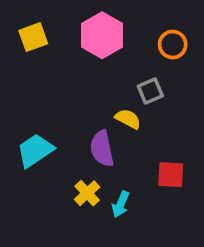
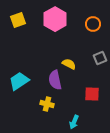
gray square: (150, 91) -> (100, 58), moved
yellow cross: (87, 193) -> (47, 104), turned -32
cyan arrow: (121, 204) -> (74, 122), moved

